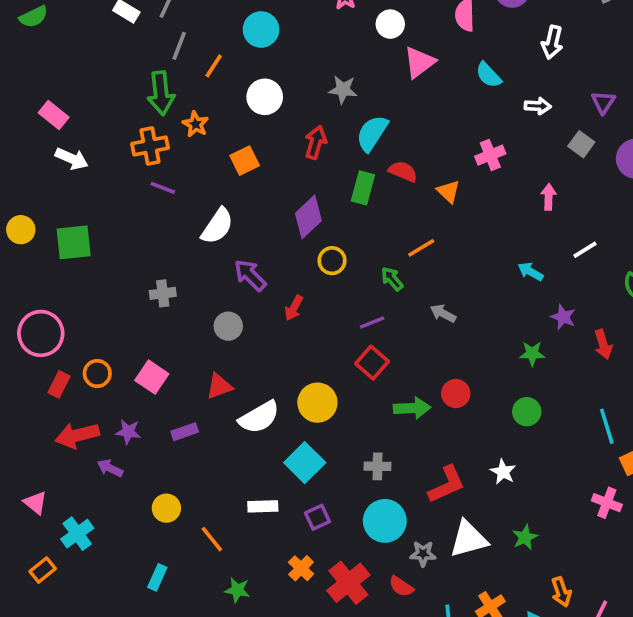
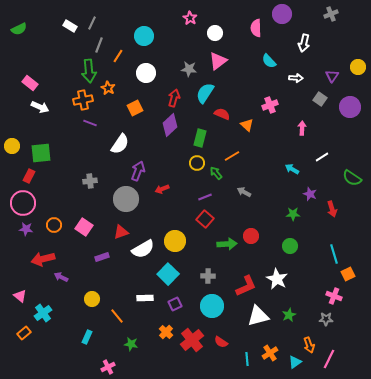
pink triangle: (419, 62) -> (218, 61), moved
green rectangle: (363, 188) -> (200, 138), moved
purple diamond: (308, 217) -> (170, 125), moved
yellow circle: (332, 261) -> (197, 163), moved
purple arrow: (250, 275) -> (138, 171), turned 66
red arrow: (294, 308) -> (162, 189), turned 40
gray circle: (228, 326) -> (126, 199), size x1.6
red rectangle: (59, 384) -> (29, 176), moved
purple star: (128, 432) -> (26, 229), moved
white star: (503, 472) -> (277, 279), size x1.5
gray star: (423, 554) -> (326, 319), moved

